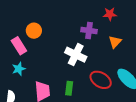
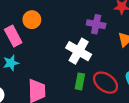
green rectangle: (69, 88) -> (80, 81), moved

